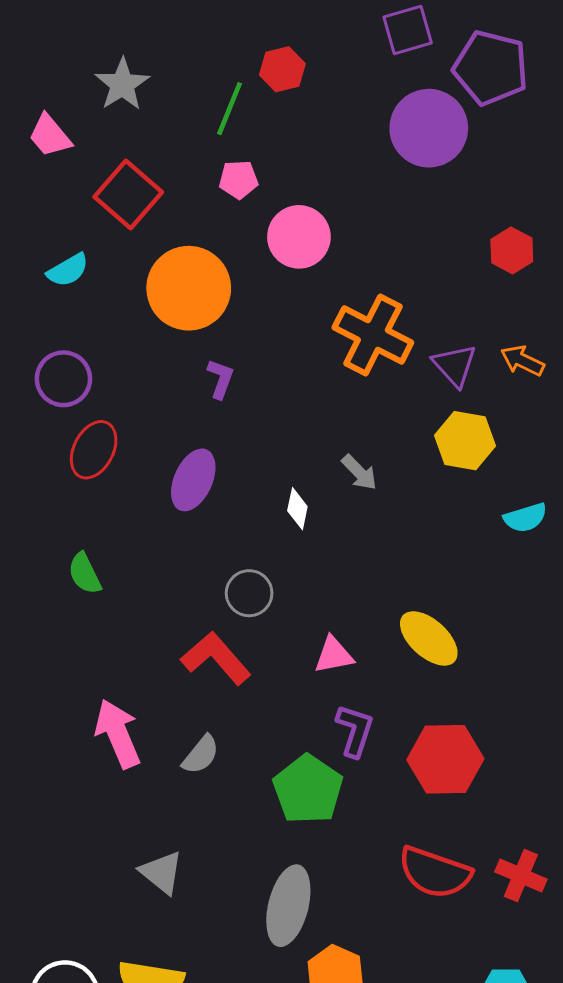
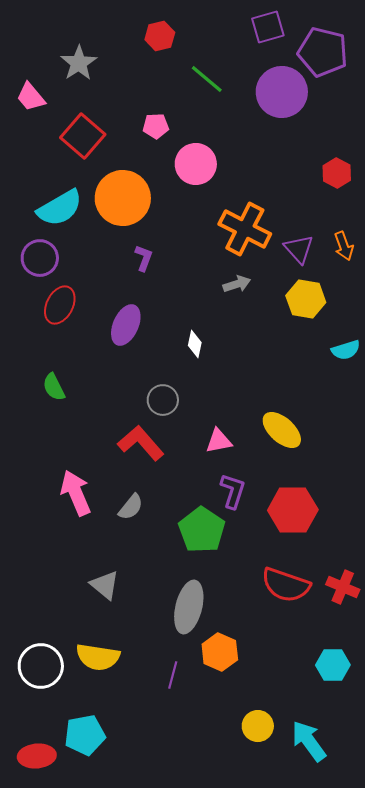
red hexagon: (282, 69) -> (160, 36), moved
green line: (229, 109) -> (207, 79), moved, turned -72
cyan semicircle: (68, 270) -> (60, 208), moved, size x1.6
orange arrow: (522, 361) -> (344, 246), turned -136
gray arrow: (359, 472) -> (237, 284), moved, turned -64

